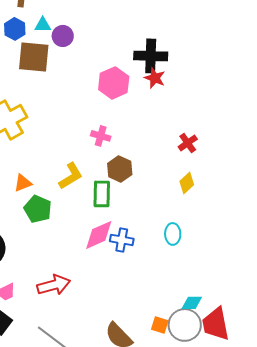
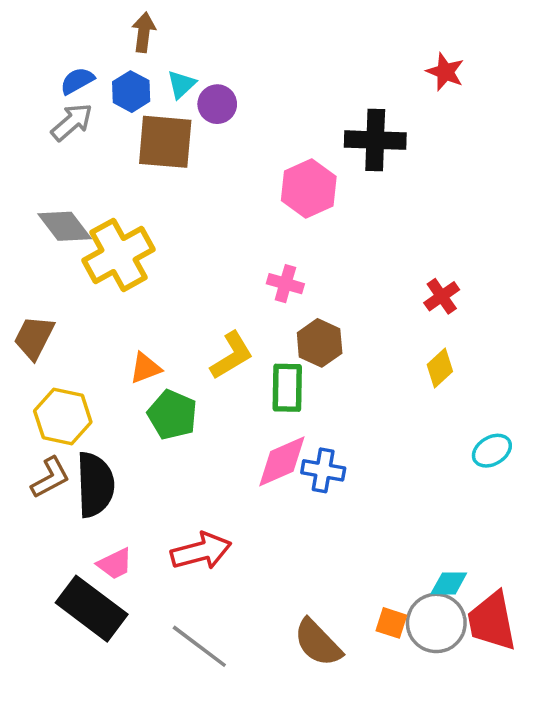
cyan triangle: (43, 25) -> (181, 84), turned -42
red star: (155, 78) -> (445, 72), moved
cyan ellipse: (173, 234) -> (492, 451), moved, turned 60

